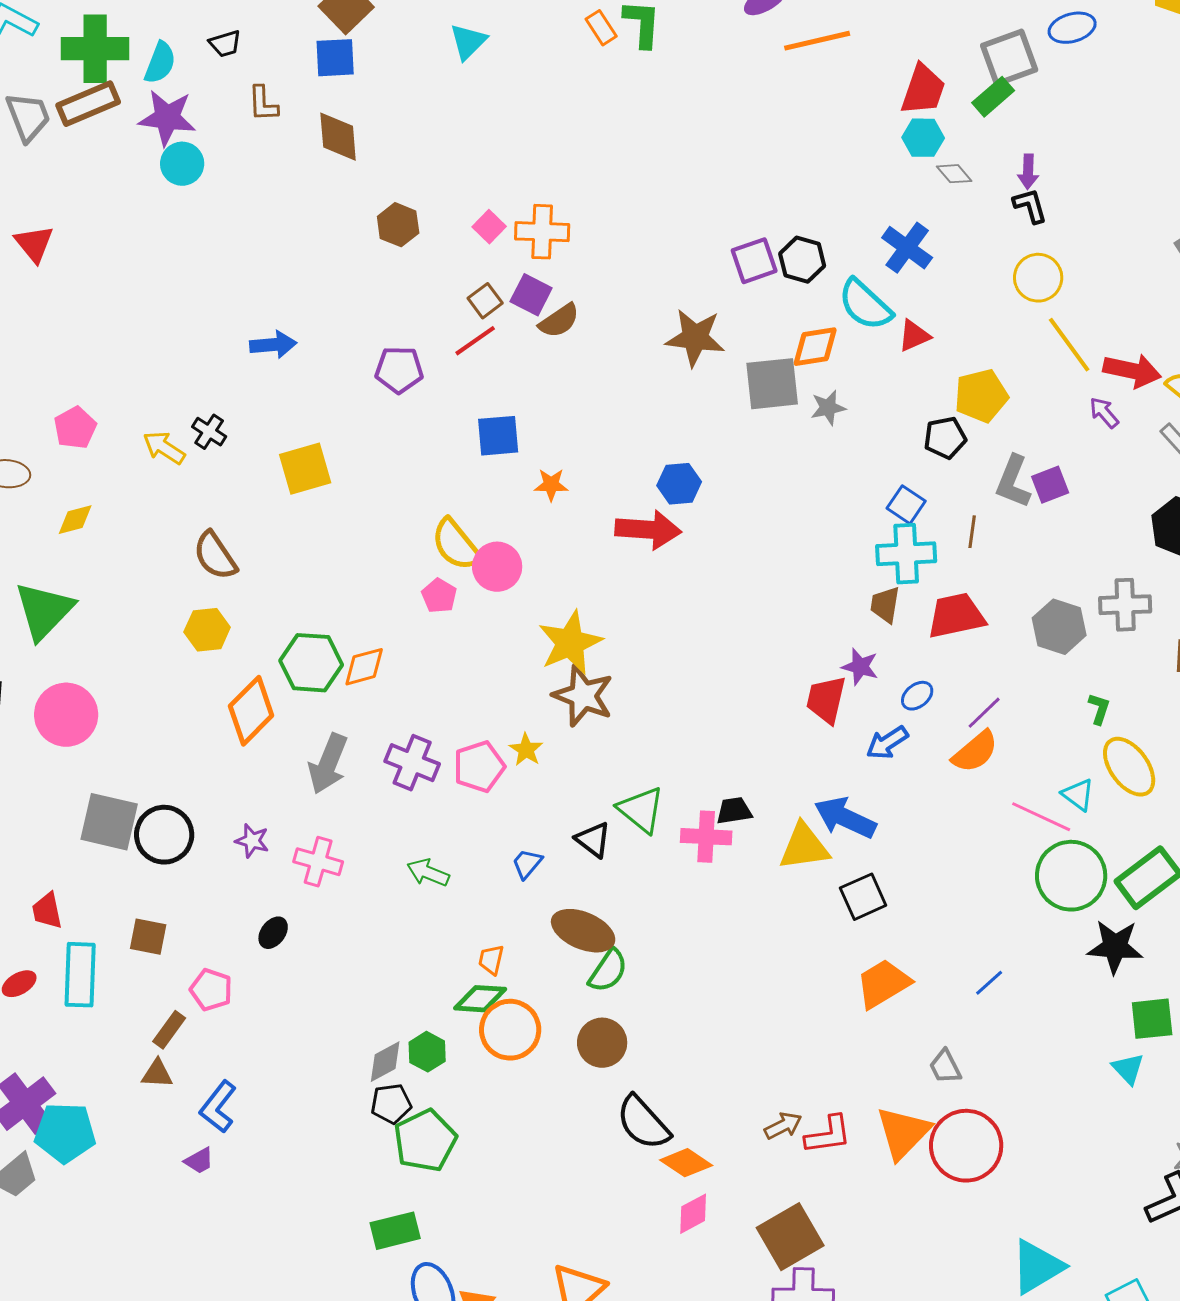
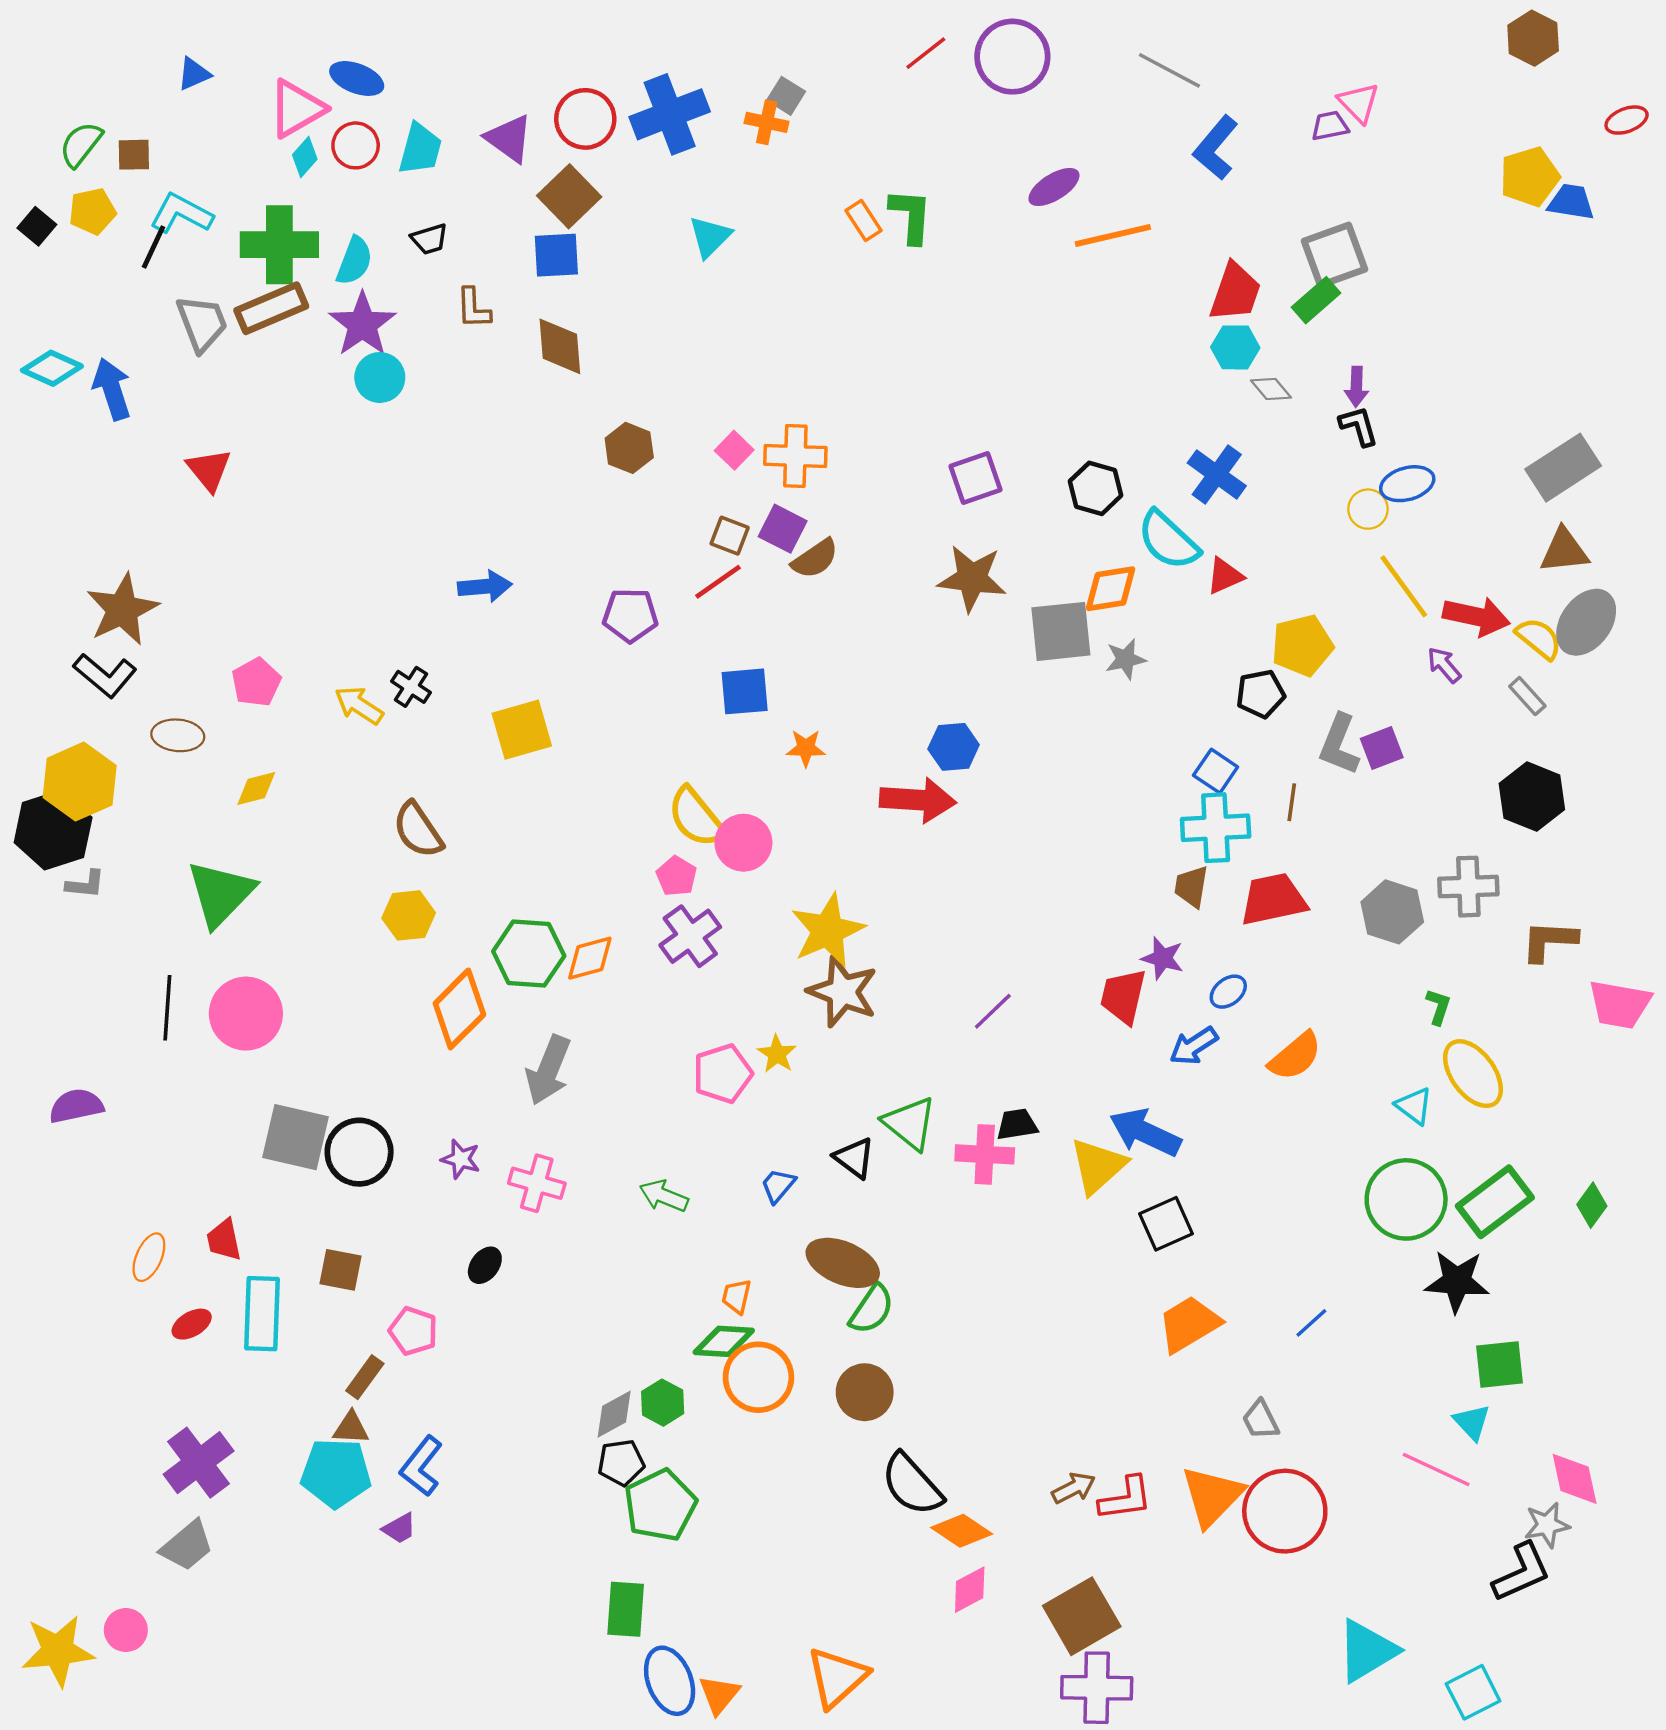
blue ellipse: (1072, 28) -> (1407, 484), moved
purple star: (167, 118) -> (362, 324), turned 30
purple square: (754, 261) -> (975, 478), moved
yellow circle: (1038, 278) -> (1368, 509), size x0.7
brown square: (485, 301) -> (730, 536), turned -32
purple line: (984, 713) -> (993, 1011), moved
purple cross: (412, 763) -> (690, 936), moved, turned 32
pink line: (1041, 817) -> (1436, 1470), moved
yellow triangle: (804, 847) -> (1098, 1166), turned -34
cyan pentagon: (65, 1133) -> (336, 1473), moved
green rectangle: (395, 1231) -> (626, 1609), turned -72

